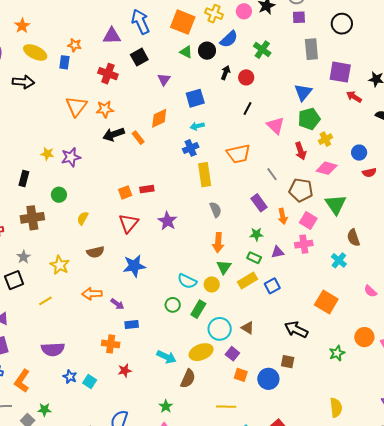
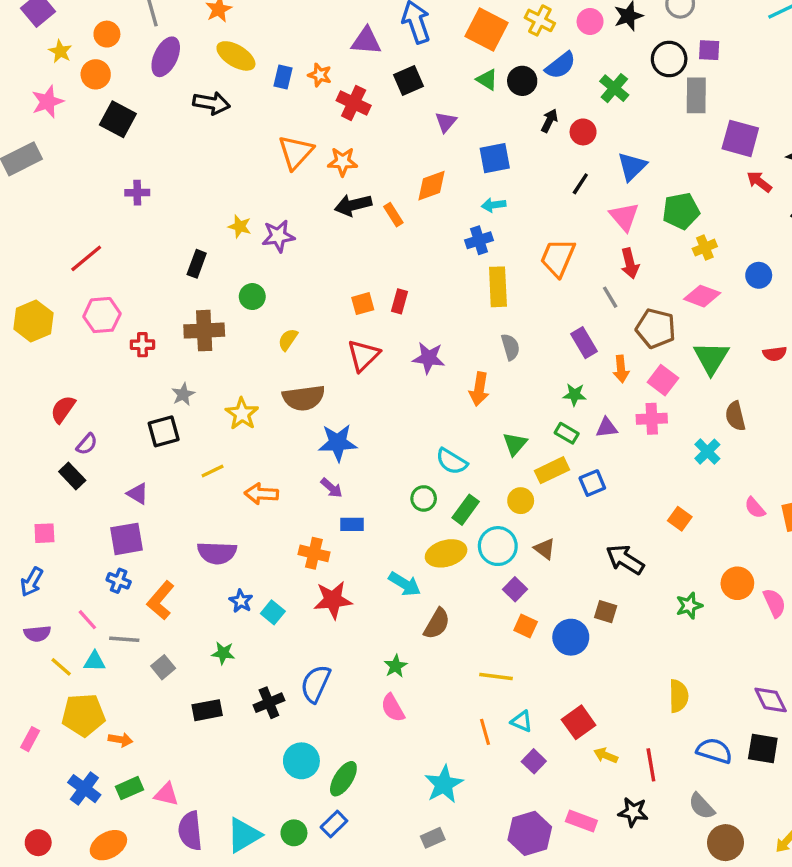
purple square: (299, 17) -> (709, 50), moved
black circle: (342, 24) -> (669, 59), moved
orange star: (75, 45) -> (320, 75), moved
blue triangle: (303, 92) -> (632, 166), moved
red arrow: (301, 151) -> (630, 263), moved
orange trapezoid: (239, 154) -> (558, 258), turned 120
red semicircle: (369, 173) -> (775, 354), moved
red rectangle: (147, 189) -> (399, 301), turned -72
purple star: (167, 221) -> (429, 358), turned -30
orange arrow: (218, 243) -> (479, 389), moved
brown semicircle: (95, 252) -> (304, 398), size x1.4
blue star: (134, 266) -> (338, 443), moved
yellow circle: (212, 284) -> (521, 501), moved
orange arrow: (92, 294) -> (261, 494), moved
orange square: (326, 302) -> (680, 519), size x0.6
yellow ellipse: (201, 352) -> (446, 553), moved
red star: (125, 371) -> (333, 600), size x1.6
green star: (44, 410) -> (223, 653), moved

